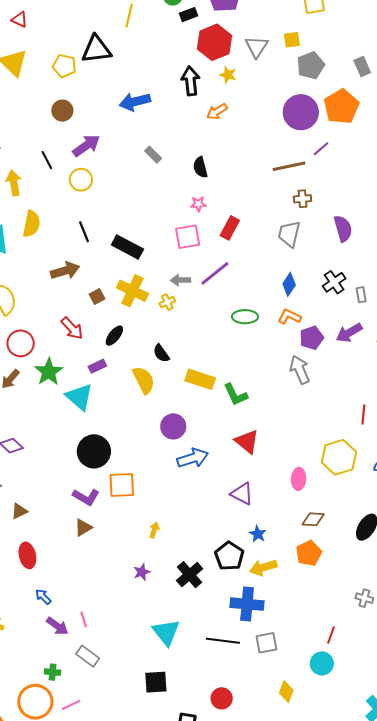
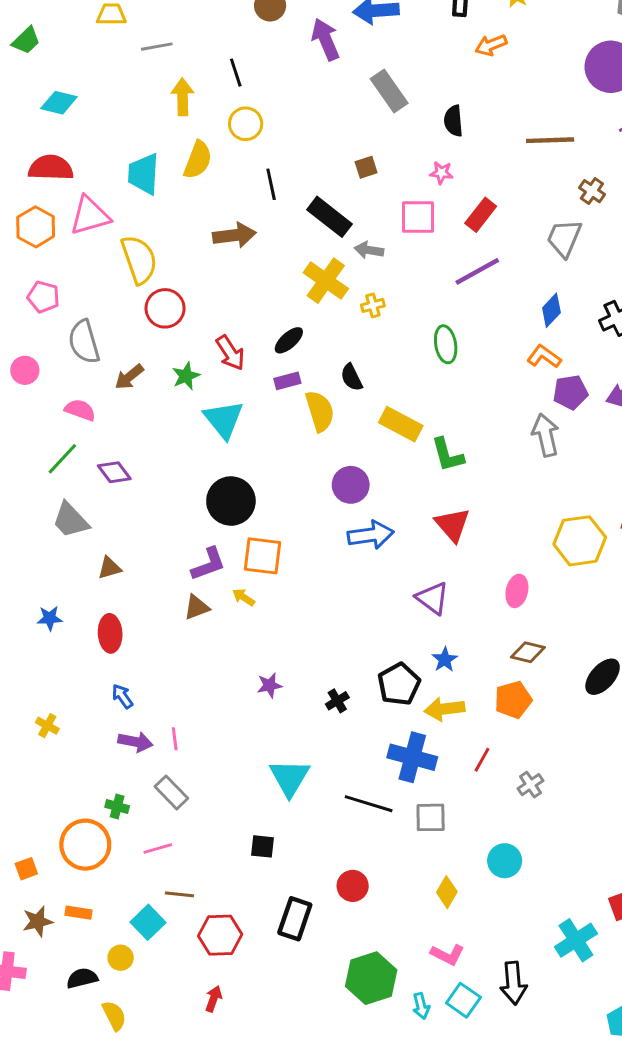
purple arrow: (86, 146) -> (326, 39), moved, turned -88
gray rectangle: (153, 155) -> (389, 91), size x1.6
brown line: (289, 166) -> (550, 140), moved
yellow circle: (81, 180) -> (246, 124), moved
brown cross: (303, 199) -> (592, 191), turned 30
purple line: (215, 273) -> (477, 271), moved
gray arrow: (180, 280) -> (369, 250), moved
brown square: (97, 297) -> (366, 167), moved
green ellipse: (245, 317) -> (446, 344), moved, turned 70
red arrow: (72, 328) -> (230, 353), moved
red circle: (21, 343) -> (165, 308), moved
purple rectangle: (97, 366) -> (287, 381), moved
green star: (49, 372) -> (186, 376), size x0.7
yellow hexagon: (339, 457) -> (580, 541), moved
purple L-shape: (86, 497) -> (208, 564), turned -60
yellow arrow: (154, 530) -> (244, 597), moved, turned -84
black cross: (190, 575) -> (337, 701), size x0.6
gray cross: (364, 598) -> (531, 785), moved, turned 30
purple arrow: (57, 626) -> (135, 742), turned -35
red line: (331, 635) -> (482, 760), moved
black square: (156, 682) -> (262, 846), size x0.7
pink line: (71, 705) -> (158, 849), moved

